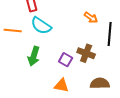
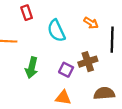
cyan semicircle: (41, 26) -> (56, 31), moved, turned 35
brown cross: (86, 53) -> (88, 62), turned -36

